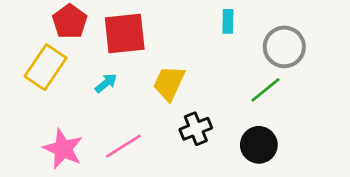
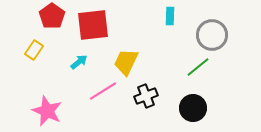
yellow rectangle: (46, 67) -> (34, 50), size x0.6
pink line: (123, 146) -> (103, 91), moved

